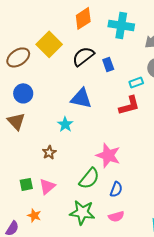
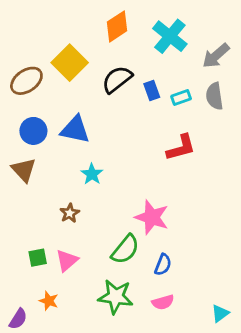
cyan cross: (121, 25) -> (170, 36), turned 30
cyan rectangle: (136, 82) -> (181, 98), moved
blue triangle: (81, 98) -> (75, 130), moved

